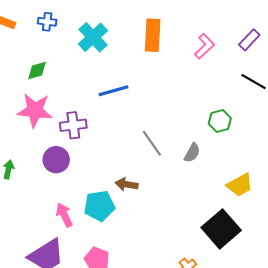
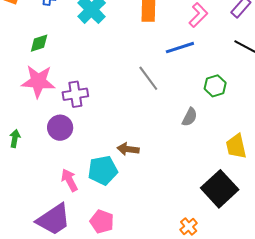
blue line: (113, 91) -> (180, 48), moved
gray line: (152, 143) -> (148, 78), moved
yellow trapezoid: (240, 185) -> (236, 146), turned 108

